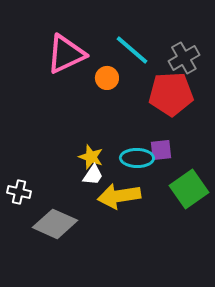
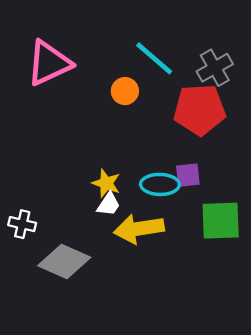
pink triangle: (66, 54) -> (49, 63), moved
green square: (189, 189) -> (221, 221), turned 33

